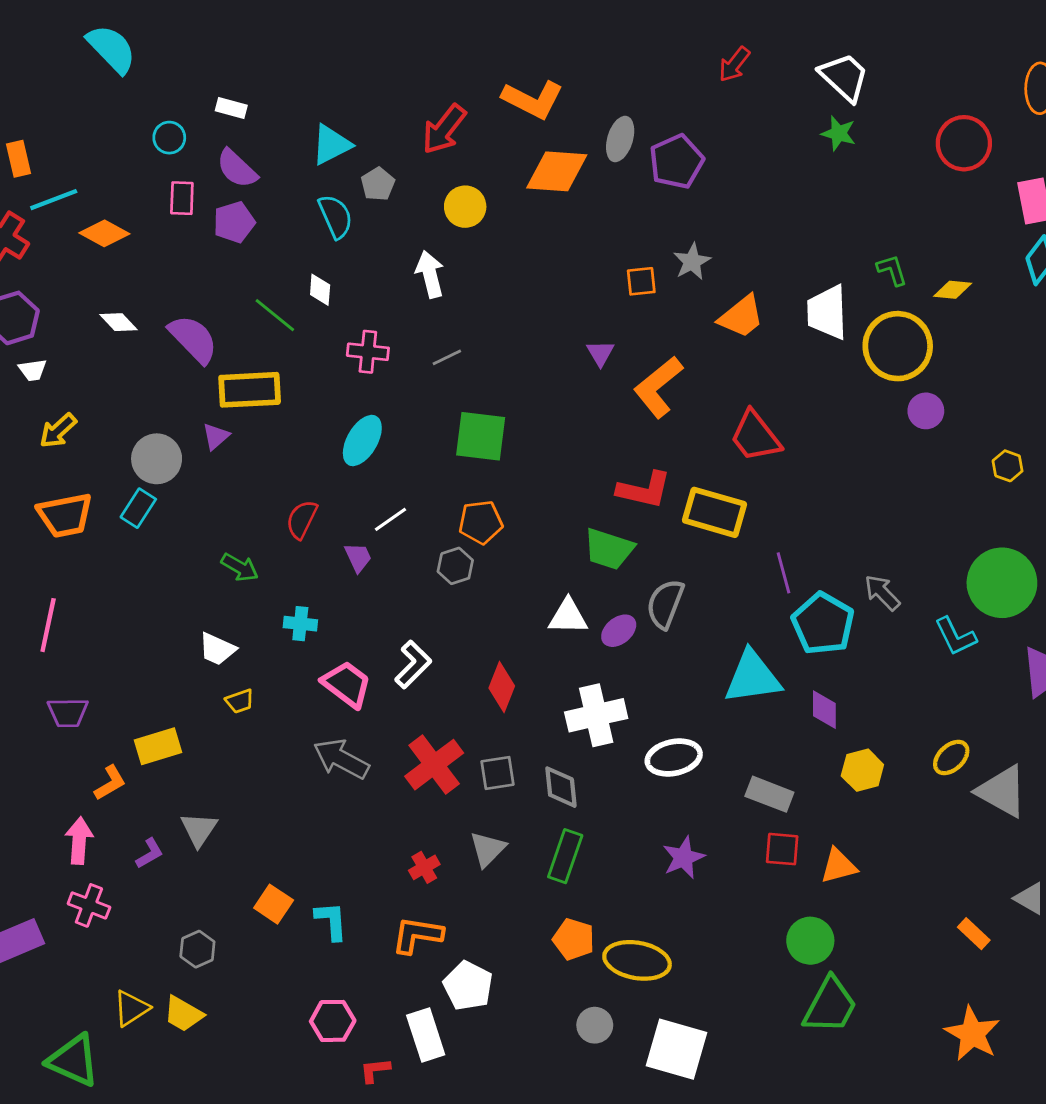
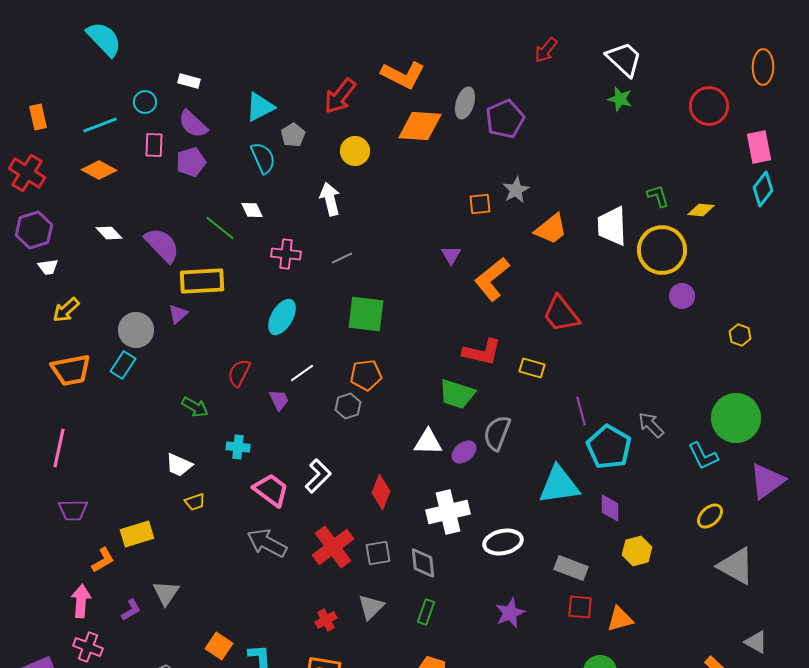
cyan line: (54, 200) -> (100, 125), moved
white diamond: (320, 290) -> (252, 210), turned -30
yellow rectangle: (715, 512) -> (532, 368), size x0.6
yellow ellipse: (951, 758) -> (710, 516), moved
green rectangle: (565, 856) -> (426, 612), size x0.7

